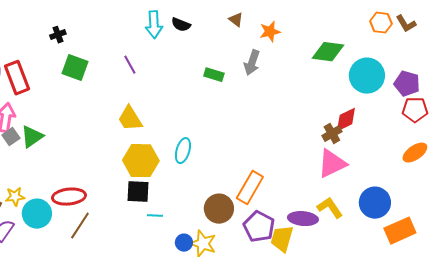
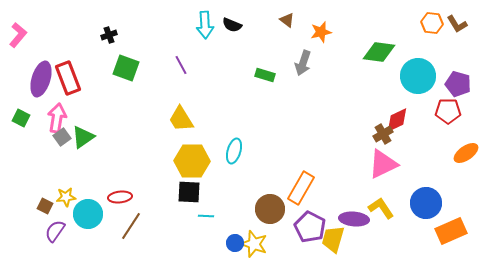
red pentagon: (415, 110) -> (448, 111), moved
red ellipse: (69, 197) -> (120, 197), size x0.7

